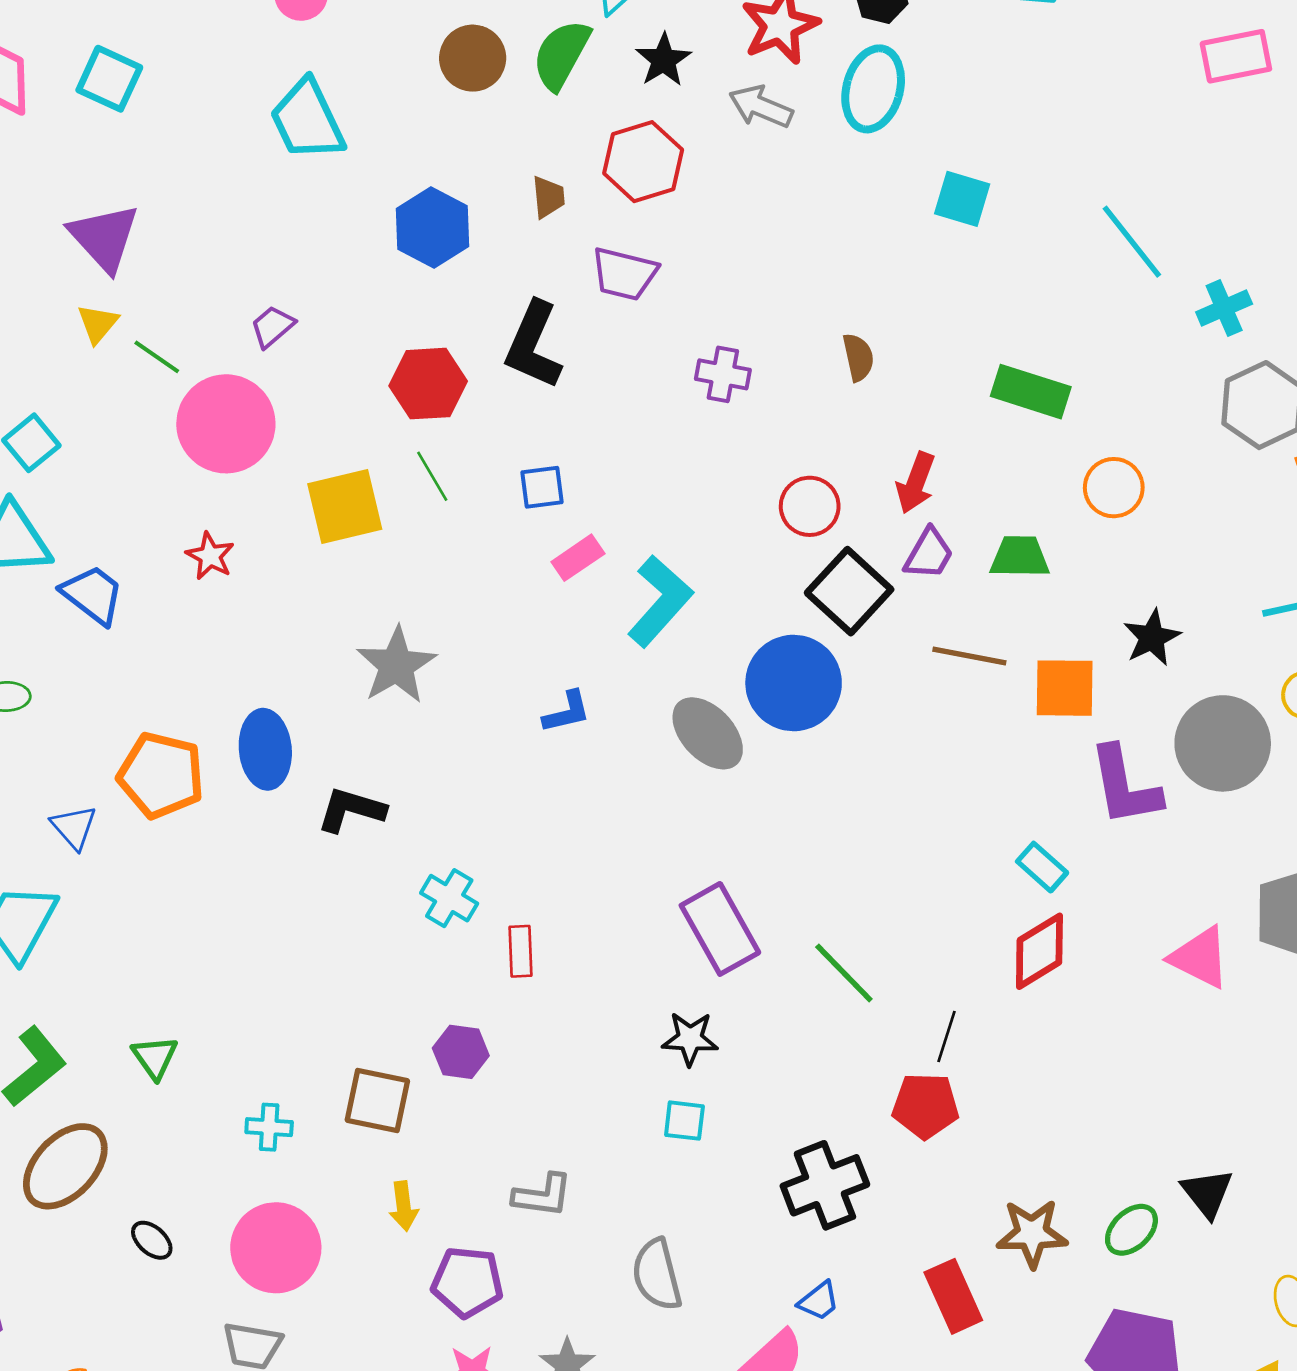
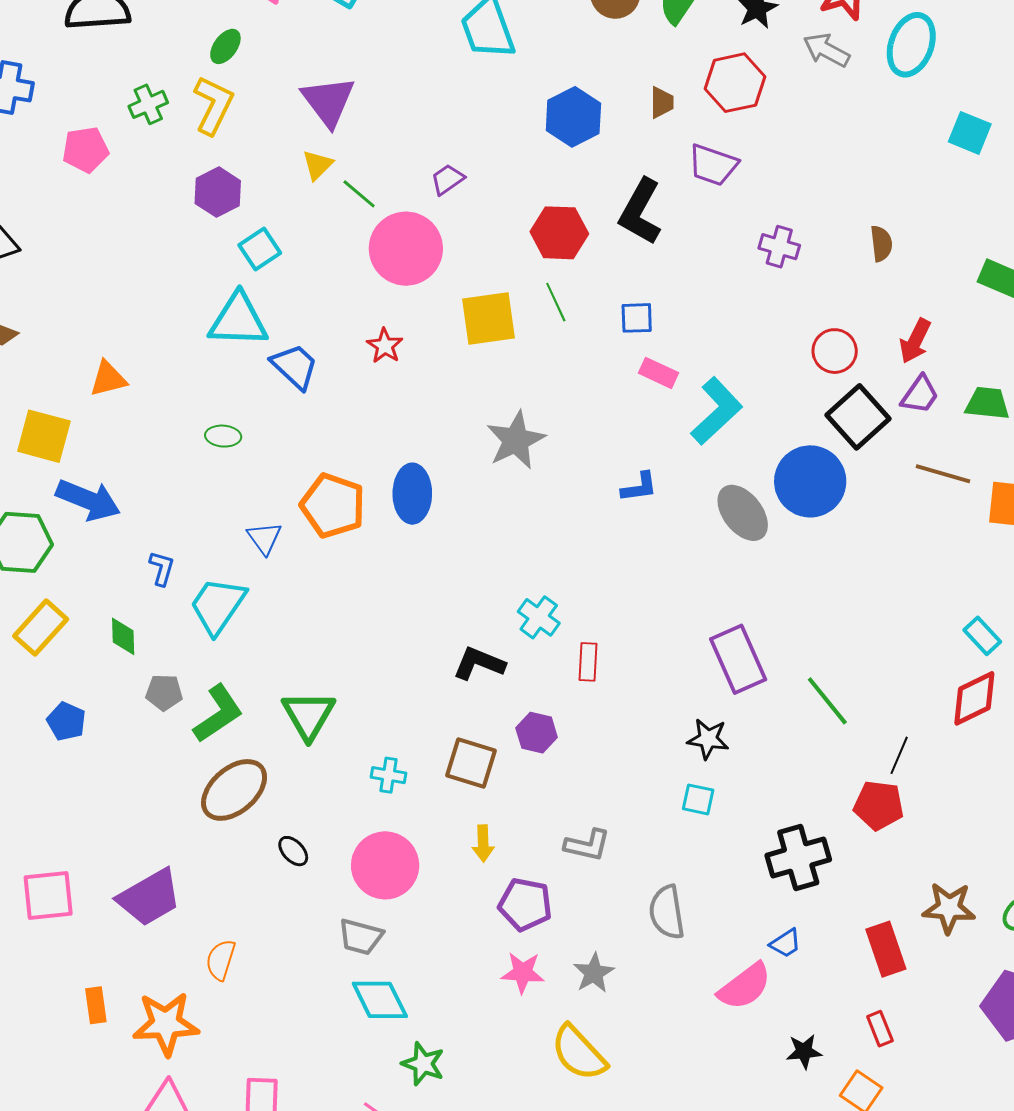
pink rectangle: (578, 558) -> (658, 373), turned 54
black L-shape: (351, 810) -> (479, 663), moved
green triangle: (155, 1057) -> (308, 715), size x1.5

